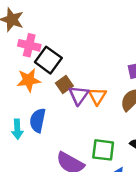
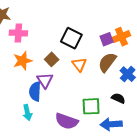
black square: (48, 60) -> (71, 38), moved
purple triangle: (79, 95) -> (45, 80), moved
cyan arrow: (17, 129) -> (27, 112), moved

